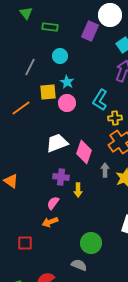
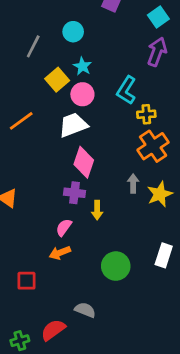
yellow square: (48, 92) -> (57, 80), turned -36
orange line: (21, 108) -> (21, 121), moved
white trapezoid: (57, 143) -> (73, 125), moved
pink diamond: (84, 152) -> (84, 162), moved
green circle: (91, 243) -> (116, 266), moved
gray semicircle: (79, 265) -> (85, 310), moved

